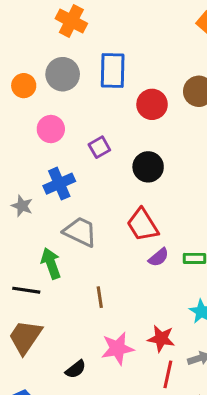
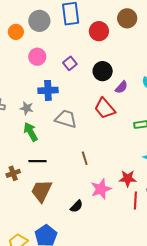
blue cross: (59, 184) -> (48, 90), turned 30
purple semicircle: (159, 257) -> (121, 87), moved
green arrow: (51, 263) -> (31, 132), moved

